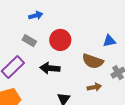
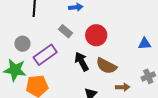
brown semicircle: (93, 61) -> (106, 66), moved
black arrow: (50, 68) -> (82, 62), turned 48

